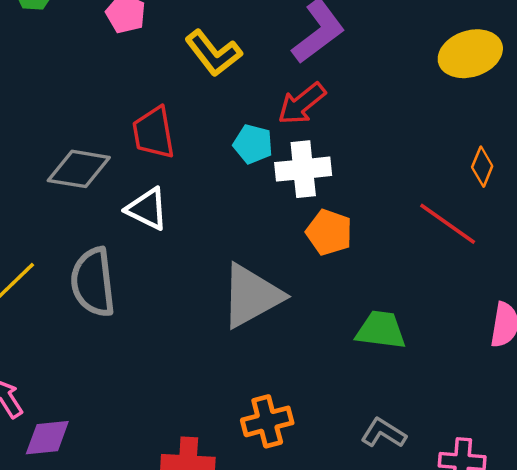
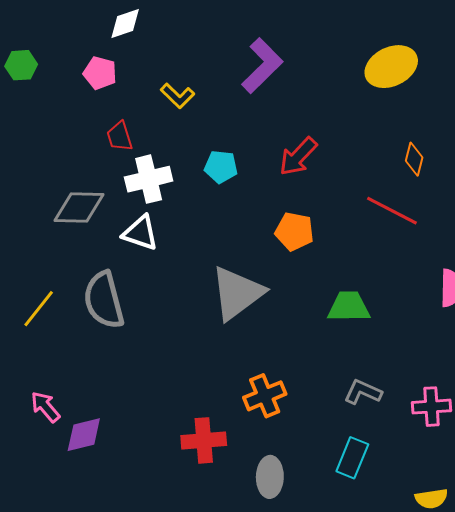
yellow L-shape: (213, 53) -> (177, 96), size x0.7
red arrow: (302, 104) -> (298, 156), moved
red trapezoid: (153, 133) -> (120, 136), moved, size x0.7
white cross: (303, 169) -> (149, 179), moved

